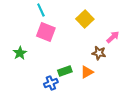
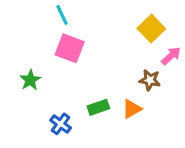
yellow square: (85, 19) -> (151, 29), moved
blue cross: (51, 83) -> (61, 124), moved, turned -32

